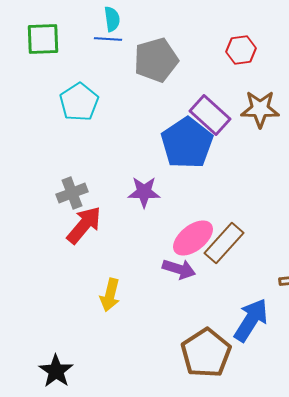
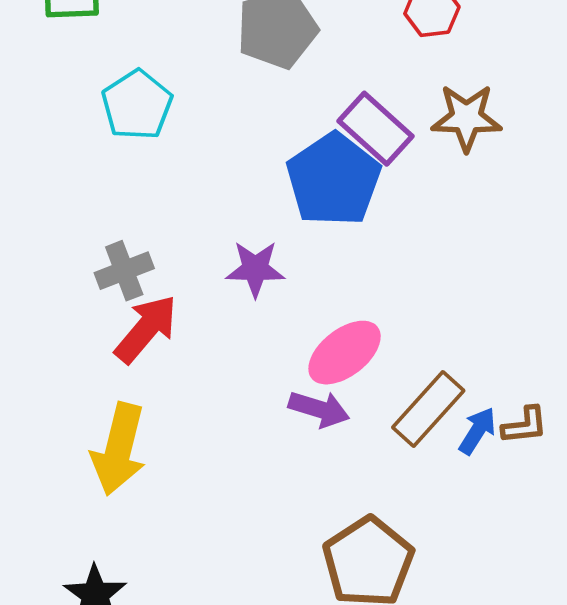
brown rectangle: (224, 243) -> (428, 409), moved
yellow arrow: (110, 295) -> (119, 449), moved, size x1.5
blue arrow: (251, 320) -> (477, 431), moved, size x0.6

